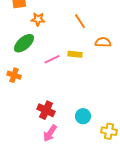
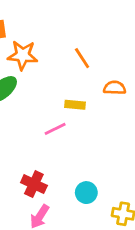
orange star: (38, 19) -> (23, 55), size x1.5
pink line: (52, 59) -> (55, 129), moved

